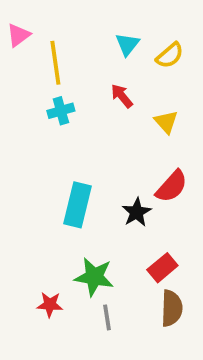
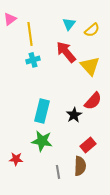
red arrow: (122, 96) -> (66, 52), size x1.6
yellow triangle: (166, 122) -> (90, 66), size x1.5
green star: (94, 277) -> (42, 141), moved
red star: (50, 305) -> (16, 159), moved
brown semicircle: (172, 308) -> (80, 166), moved

